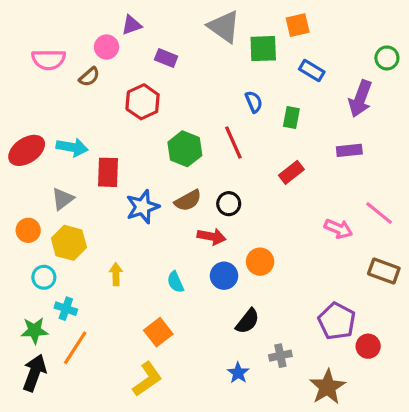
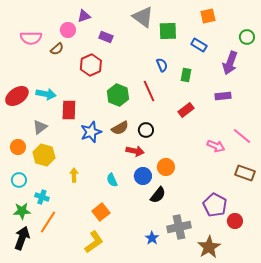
orange square: (298, 25) -> (208, 16), moved
cyan circle: (44, 277) -> (19, 180), moved
black semicircle: (248, 321) -> (158, 195), moved
gray cross: (280, 356) -> (179, 227), size x1.6

